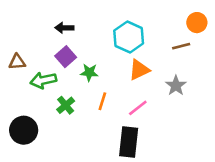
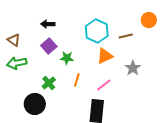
brown line: (181, 46) -> (126, 36), moved
brown triangle: (17, 62) -> (14, 40), moved, turned 40
green arrow: (43, 80) -> (17, 63), moved
black circle: (24, 130) -> (35, 104), moved

